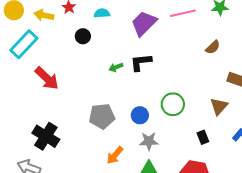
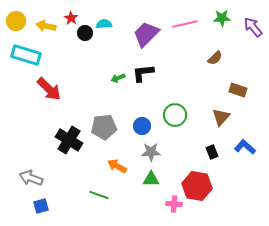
black circle: (83, 36) -> (85, 33), moved
cyan rectangle: (24, 44) -> (26, 55), turned 64
black cross: (46, 136) -> (69, 140), moved
black rectangle: (203, 137) -> (212, 152), moved
orange arrow: (115, 155) -> (117, 166), turned 78

